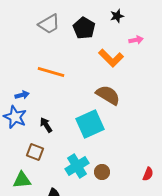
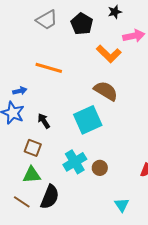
pink arrow: (136, 40) -> (134, 36), size x1.5
green triangle: (22, 180) -> (32, 175), moved

